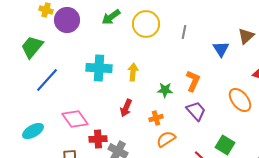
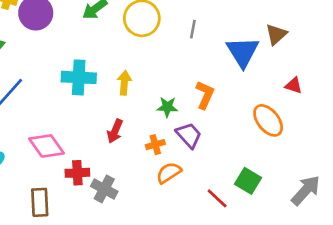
blue triangle: (221, 49) -> (243, 52), size x1.5
purple trapezoid: (196, 111) -> (189, 135), moved

